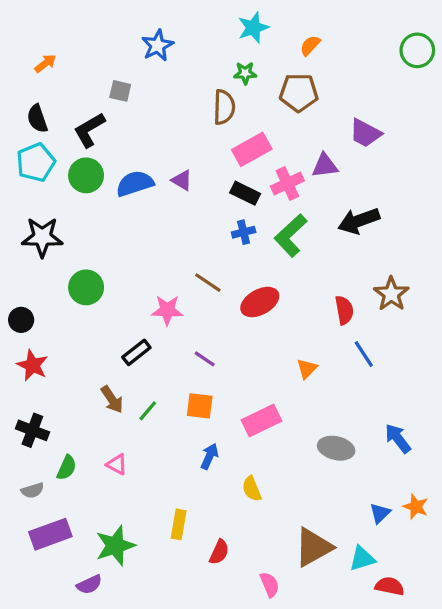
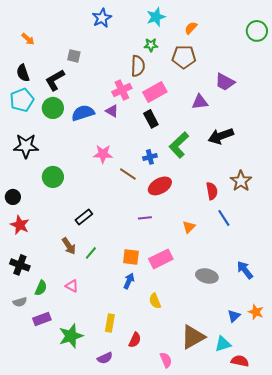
blue star: (157, 45) -> (102, 18), moved
orange arrow: (45, 63) -> (28, 39), turned 80
pink cross: (287, 183) -> (122, 90), moved
black rectangle: (245, 193) -> (151, 119), turned 36
blue cross: (244, 232) -> (150, 157), moved
pink star: (167, 310) -> (103, 154), moved
purple line: (205, 359) -> (145, 218), moved, turned -40
orange square: (200, 406) -> (131, 257), moved
purple rectangle: (50, 534) -> (42, 319), moved, size x0.7
purple semicircle: (89, 585) -> (105, 358), moved

